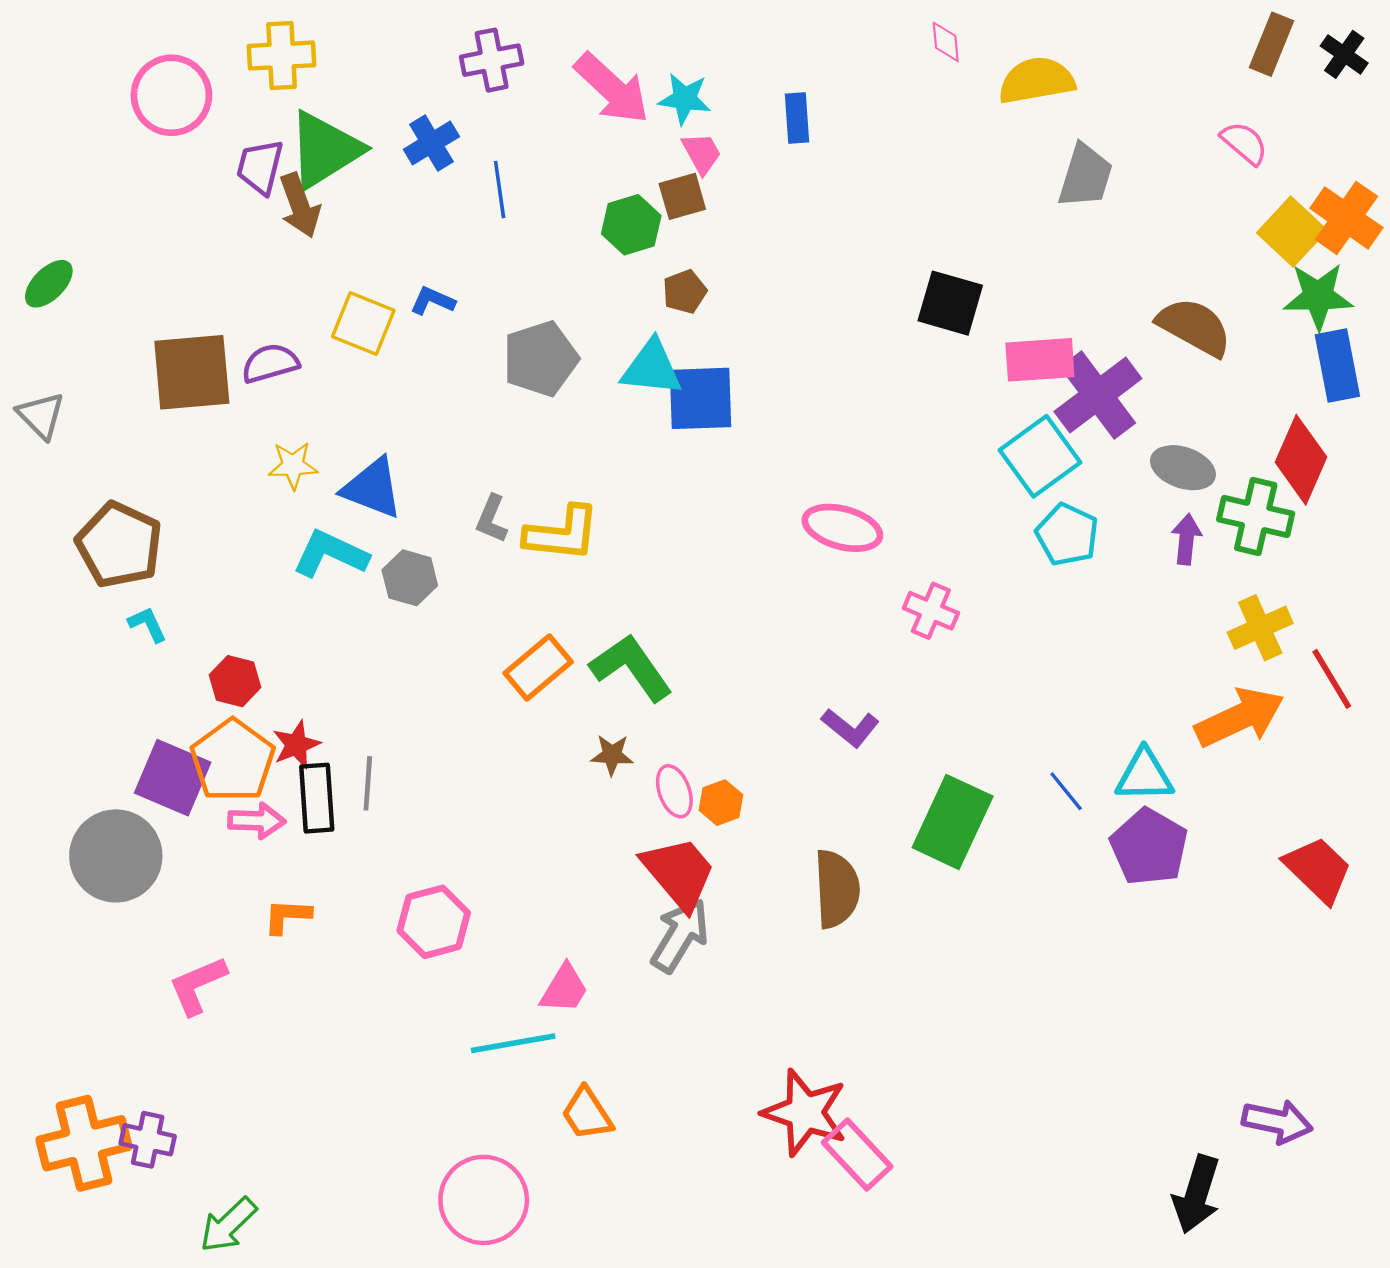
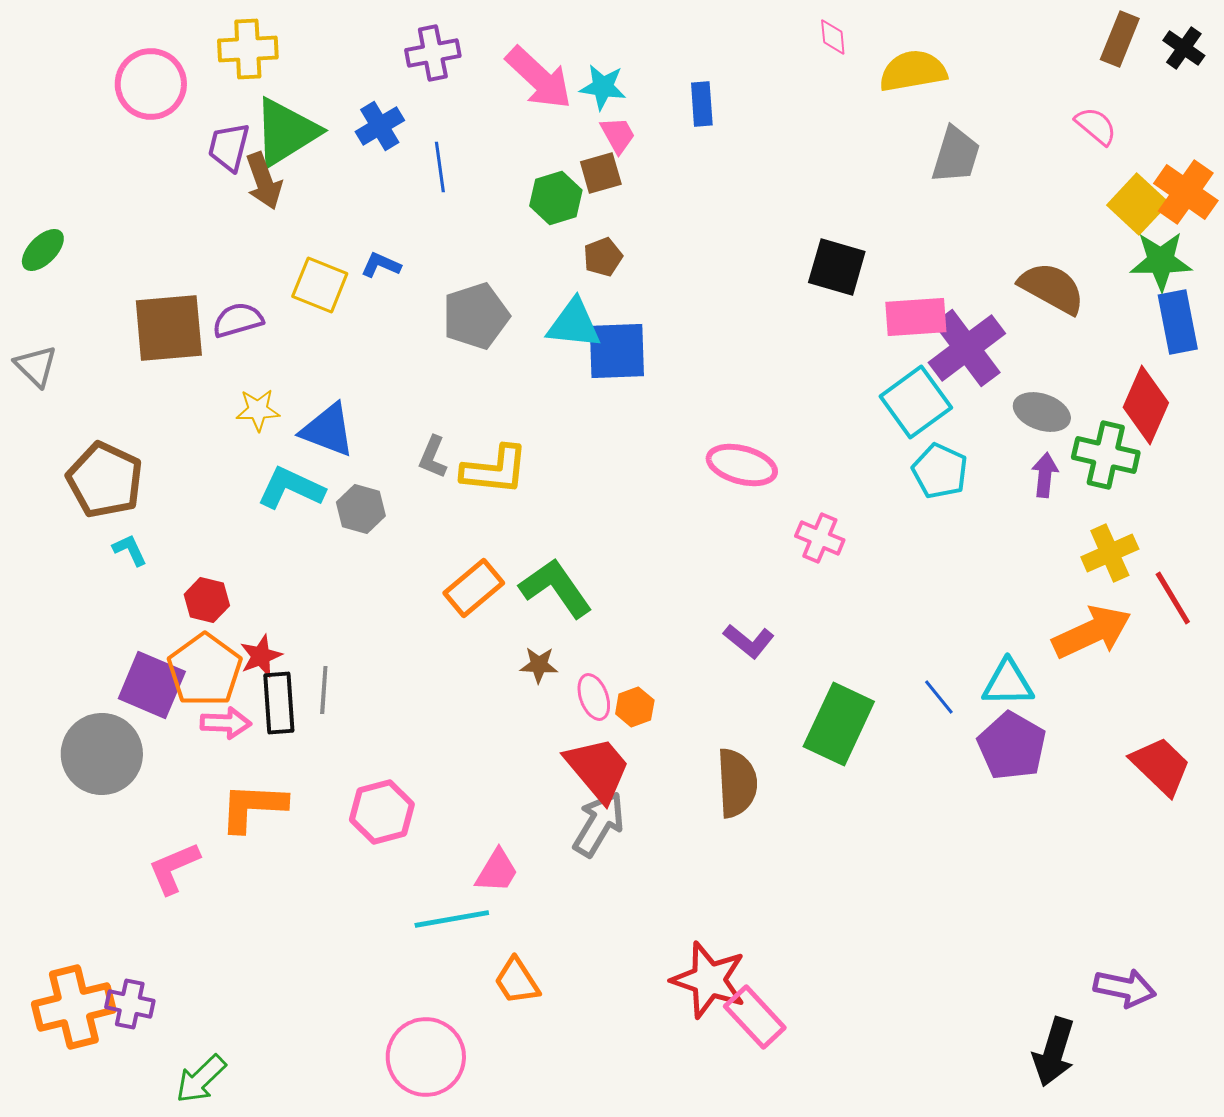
orange L-shape: (287, 916) -> (253, 807), size x1.6

